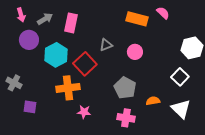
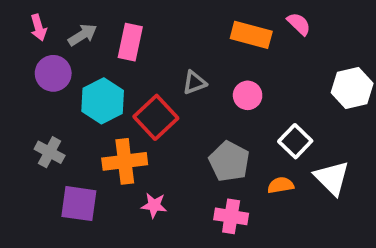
white square: (180, 77) -> (295, 141), moved
gray cross: (14, 83) -> (50, 152), moved
purple square: (30, 107) -> (79, 204), moved, size x1.5
white triangle: (181, 109) -> (332, 178), moved

